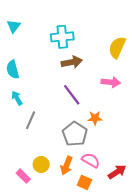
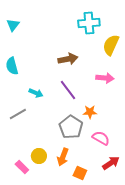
cyan cross: (62, 37) -> (89, 23), moved
cyan arrow: (17, 98) -> (36, 93), moved, turned 144
gray line: (31, 120) -> (18, 114), moved, turned 36
pink semicircle: (91, 160) -> (101, 138), moved

